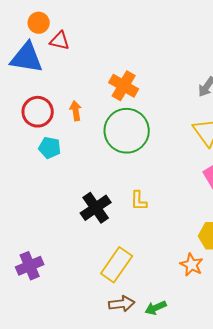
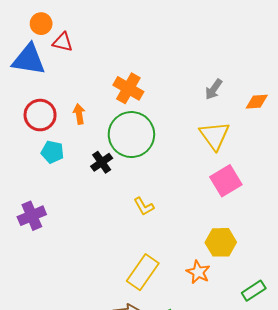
yellow L-shape: (139, 201) -> (144, 206), turned -30
black cross: (96, 208) -> (102, 162), moved, size x0.7
yellow rectangle: (117, 265) -> (143, 272), moved
purple cross: (30, 266) -> (32, 216), moved

